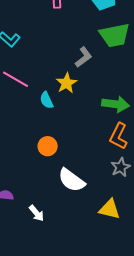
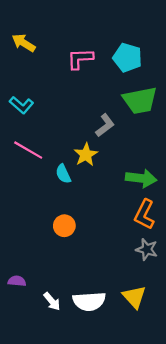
gray star: (121, 167) -> (147, 249), turned -30
white semicircle: (72, 180) -> (89, 301), moved, turned -40
yellow triangle: (110, 209) -> (134, 297), turned 35

